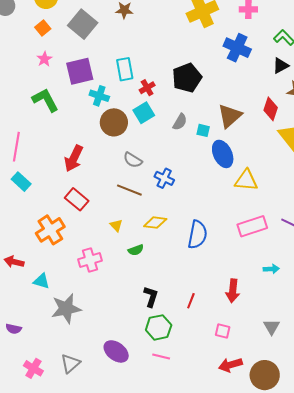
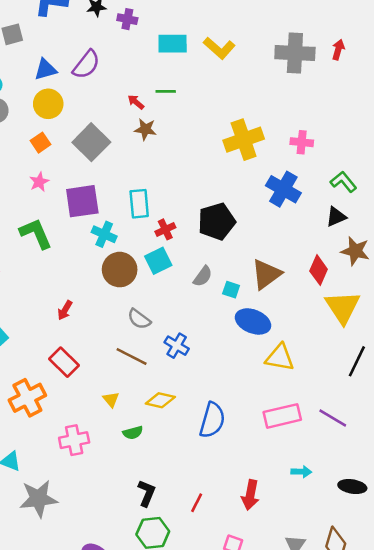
blue ellipse: (223, 154) -> (253, 321), turned -48
red arrow: (74, 158) -> (65, 310), size x0.6

